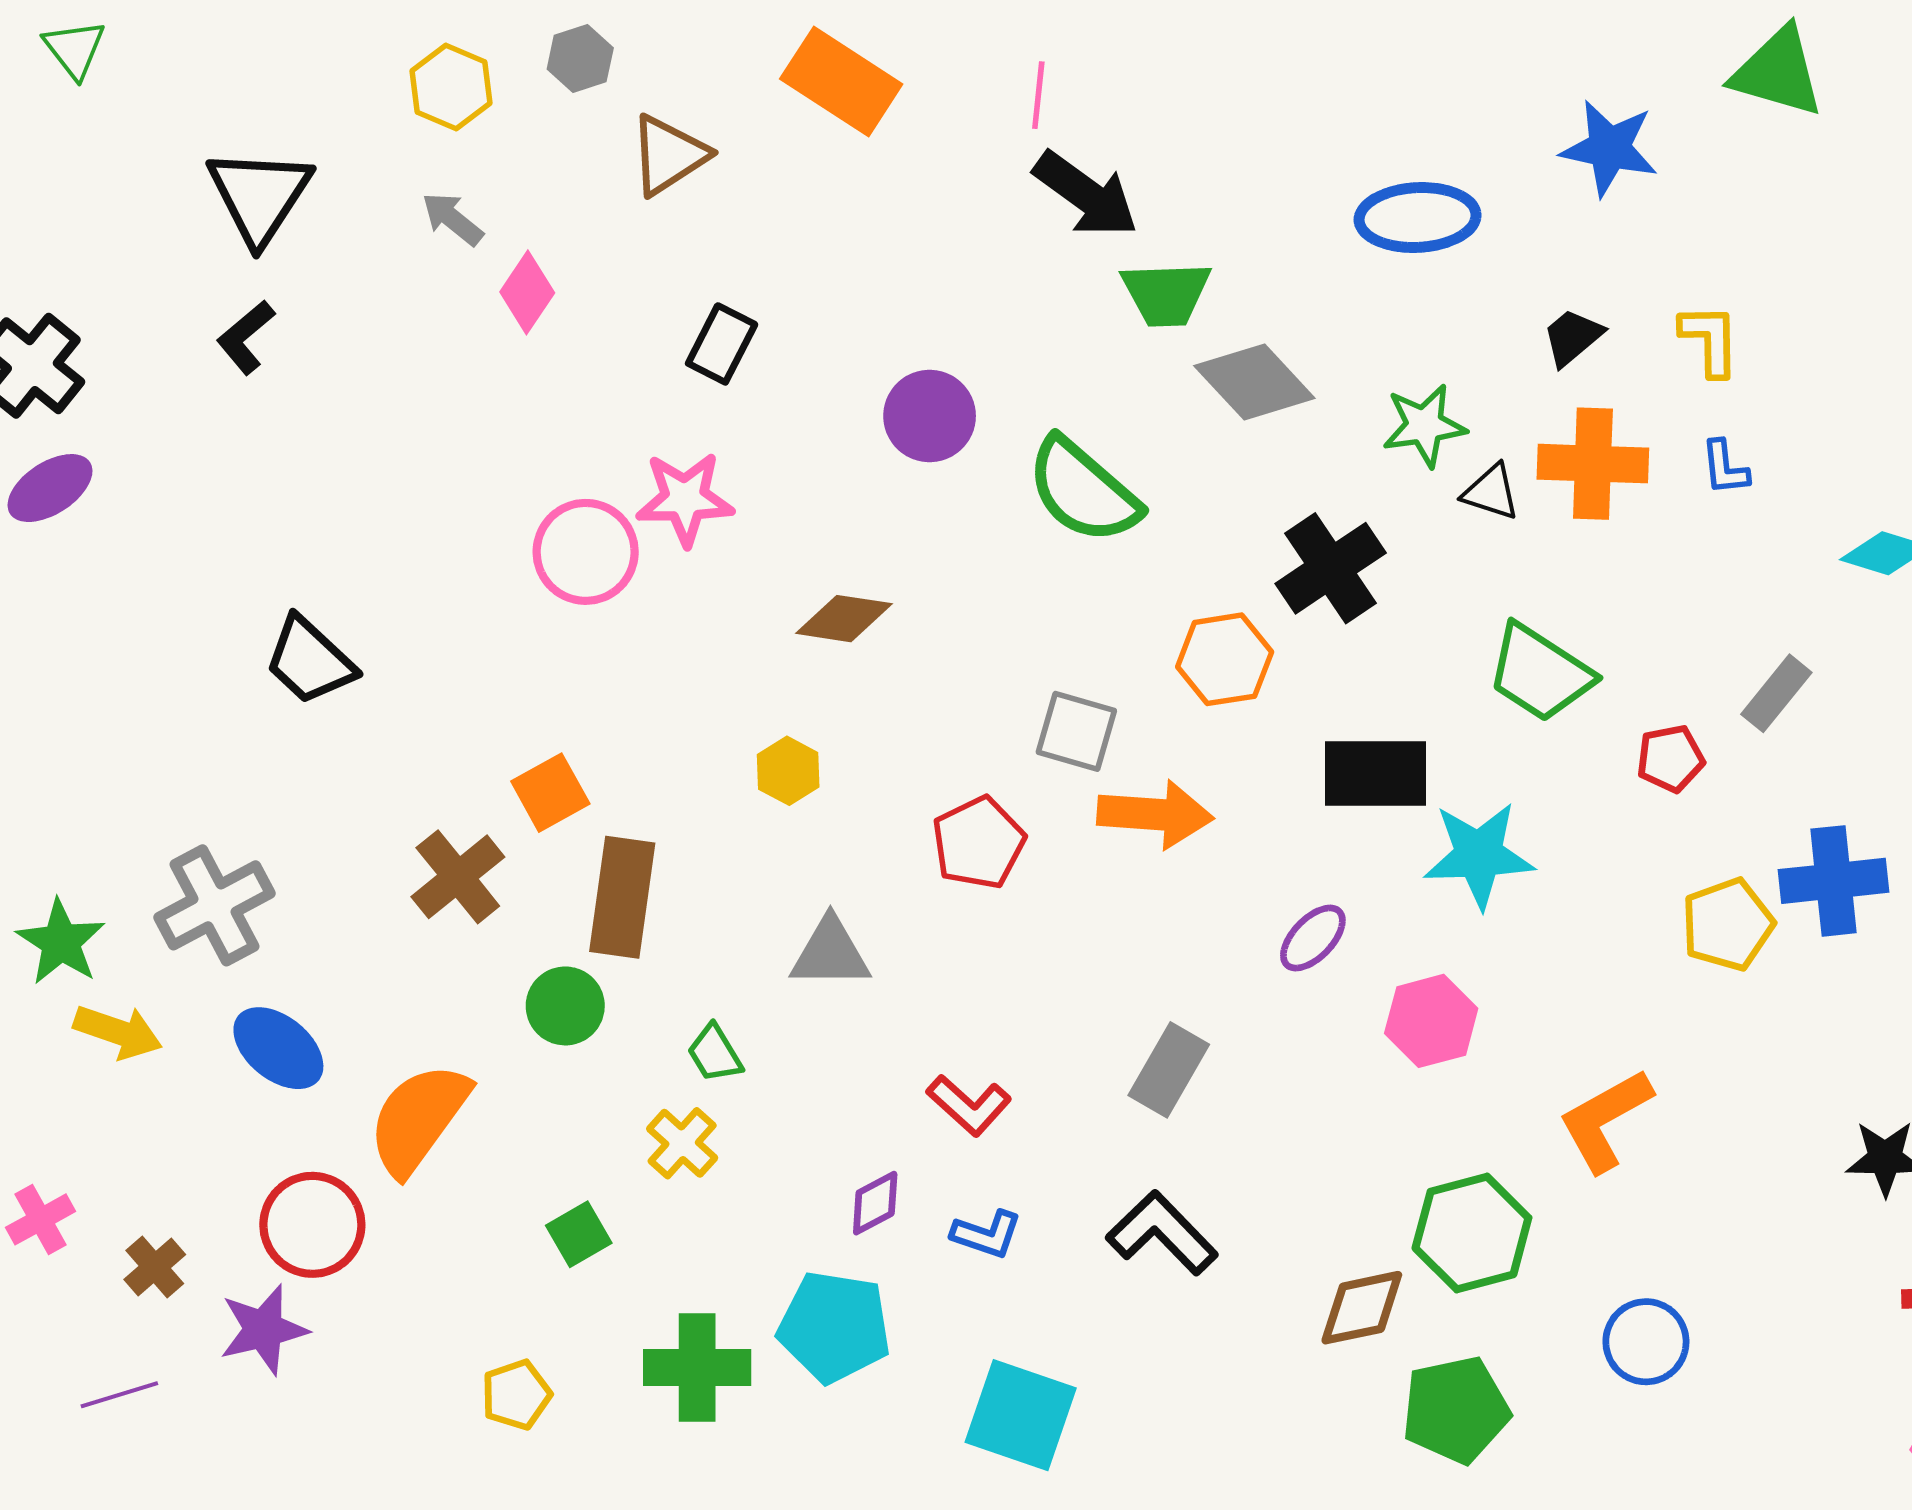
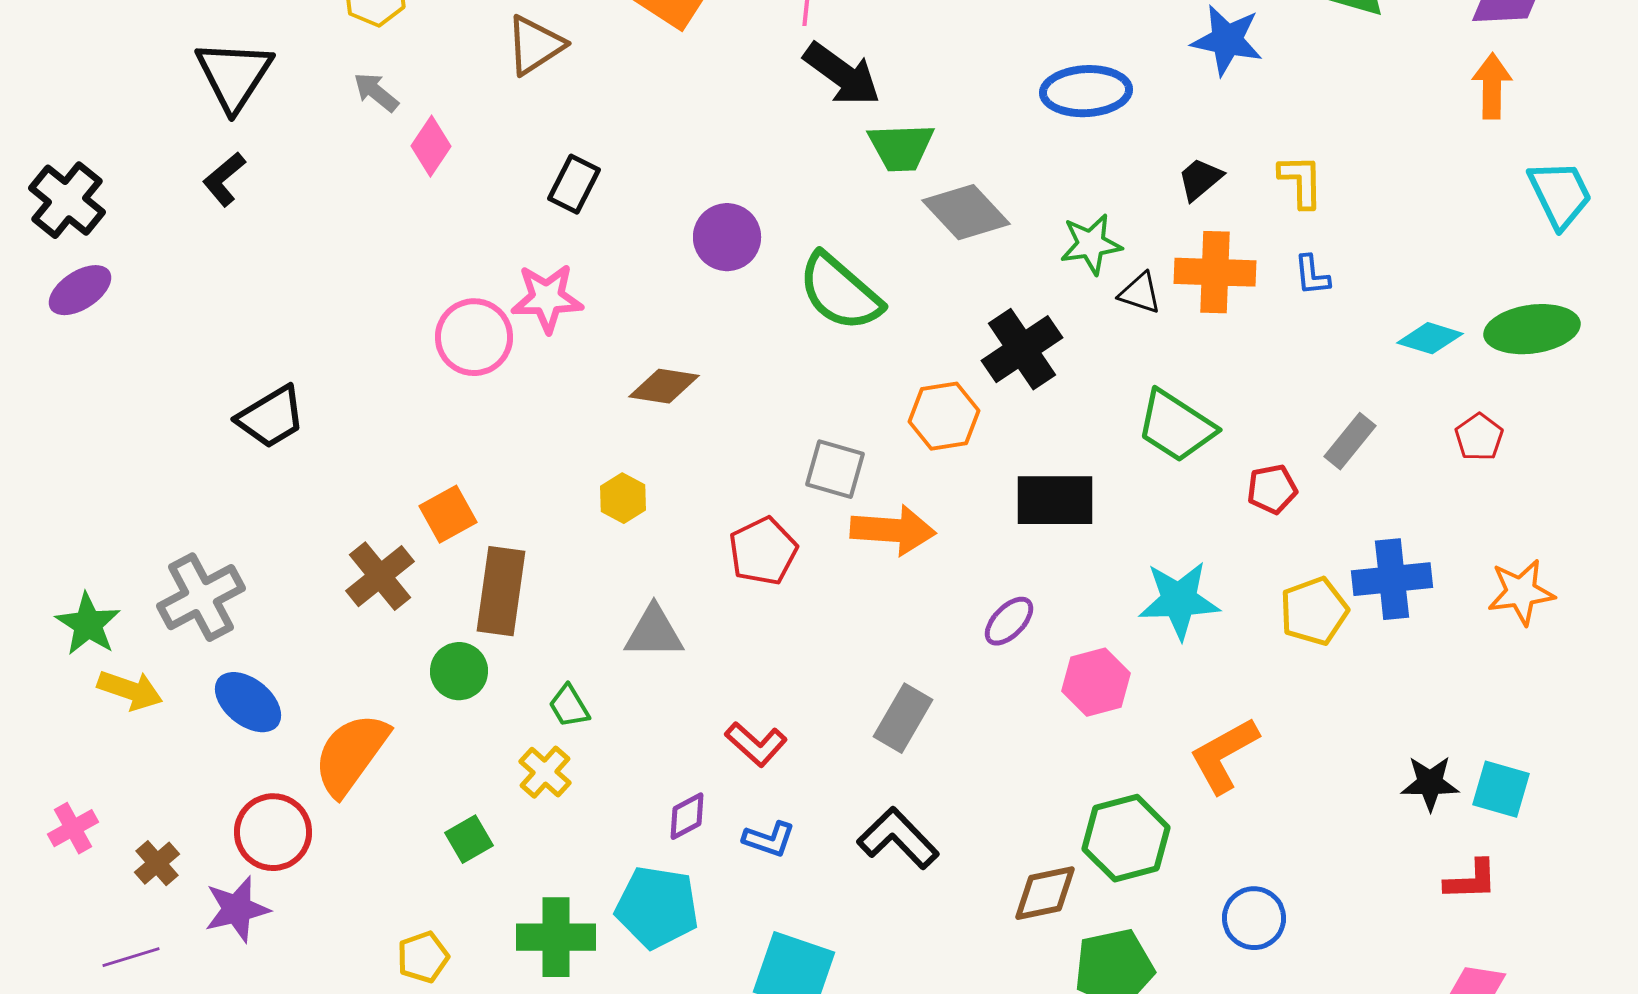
black trapezoid: (310, 661) -> (271, 417), turned -74
cyan star: (1479, 855) -> (1179, 600), moved

